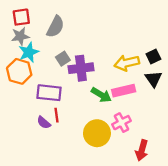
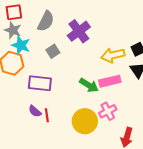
gray star: (20, 36) -> (13, 30), turned 30
cyan star: (29, 52) -> (21, 45), turned -30
purple cross: (81, 68) -> (79, 31), moved, turned -30
red line: (56, 115) -> (47, 115), moved

